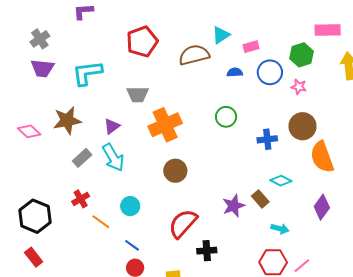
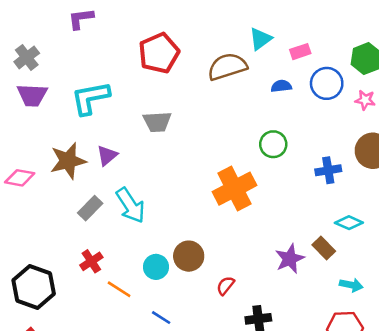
orange cross: (165, 125) -> (235, 189), moved
purple triangle: (112, 126) -> (107, 155), moved
pink diamond: (29, 131) -> (20, 178), turned -30
brown circle: (175, 171) -> (189, 256), moved
red semicircle: (183, 224) -> (225, 286), size x0.5

